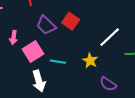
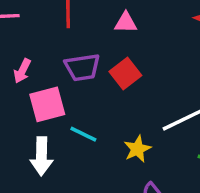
purple trapezoid: (46, 25) -> (82, 67), turned -70

